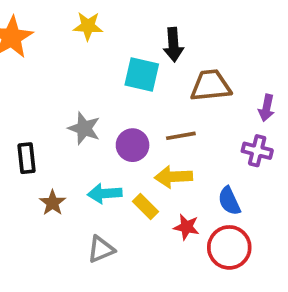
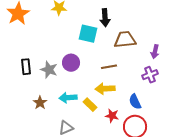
gray star: (84, 128) -> (49, 70), moved
purple circle: (133, 145) -> (71, 63), moved
purple cross: (257, 151) -> (150, 75), turned -35
black rectangle: (26, 158) -> (26, 67), moved

